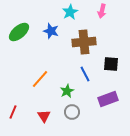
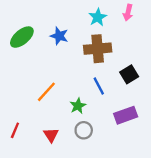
pink arrow: (102, 11) -> (128, 13), moved
cyan star: (70, 12) -> (98, 17), moved
black square: (111, 64) -> (129, 74), turned -35

